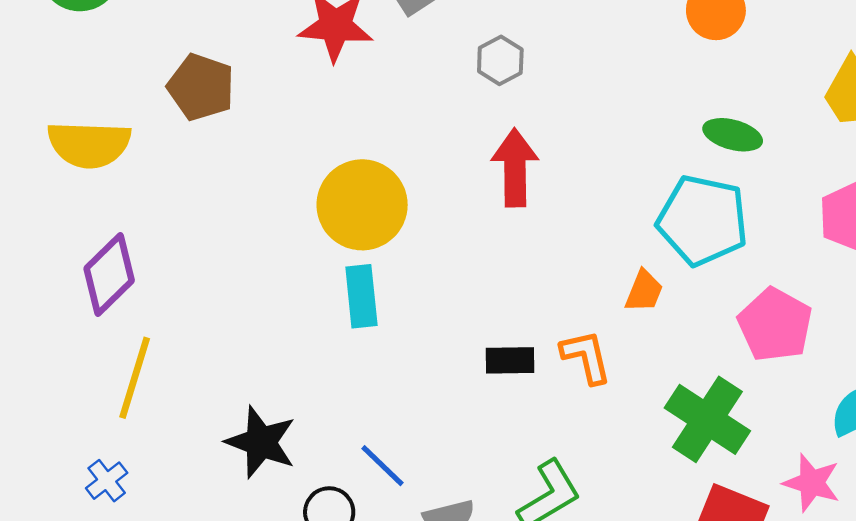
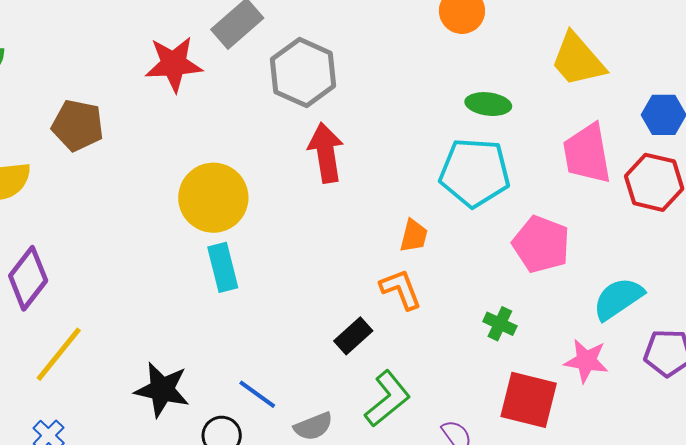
gray hexagon: (500, 60) -> (303, 72), size x1.8
orange trapezoid: (644, 291) -> (414, 236), moved
black rectangle: (510, 360) -> (353, 336), moved, turned -33
yellow line: (135, 378) -> (59, 354), turned 30
green cross: (707, 419) -> (500, 324), size x0.5

